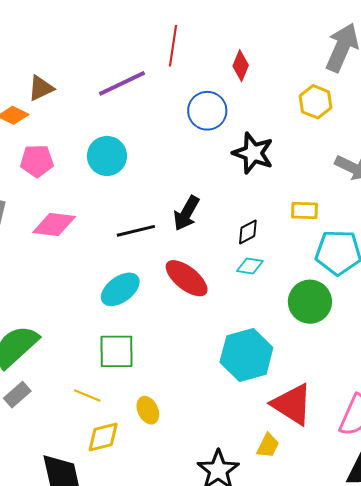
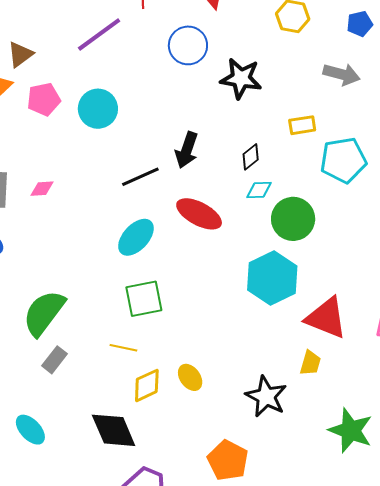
pink pentagon: (37, 161) -> (44, 99), moved
pink diamond: (54, 225) -> (42, 189), moved, size x0.6
green circle: (310, 302) -> (293, 219), moved
yellow ellipse: (148, 410) -> (190, 377), moved

